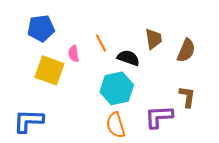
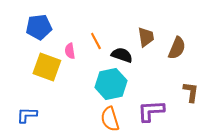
brown L-shape: (187, 97) -> (191, 92), moved
blue L-shape: (28, 121) -> (27, 115), size x0.7

